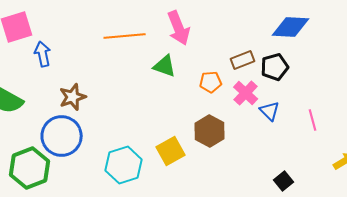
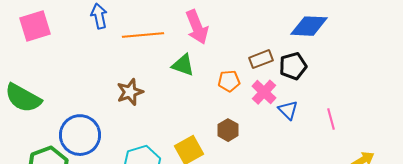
blue arrow: (43, 54) -> (99, 16), moved
brown star: (73, 97) -> (130, 92), moved
brown hexagon: (210, 131) -> (228, 130), size x0.7

